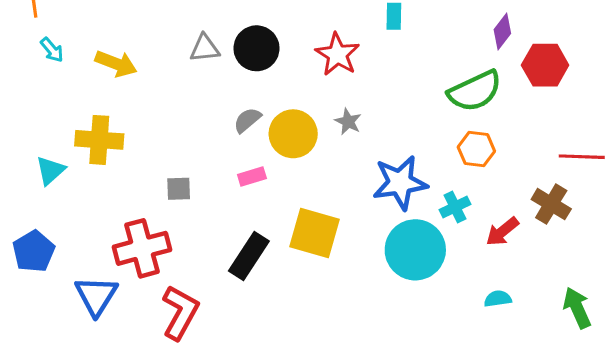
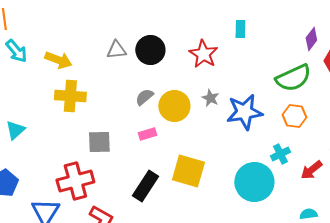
cyan arrow: (52, 50) -> (16, 51), size x1.4
yellow cross: (99, 140) -> (70, 96), moved
blue star: (400, 183) -> (244, 112), moved
gray square: (179, 189) -> (99, 142), size x1.4

